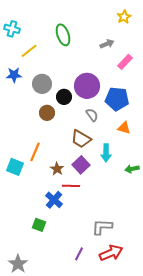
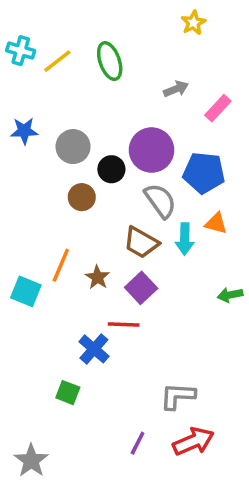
yellow star: (124, 17) -> (193, 23), moved
gray arrow: (107, 44) -> (176, 89), moved
yellow line: (29, 51) -> (57, 61), moved
gray semicircle: (92, 115) -> (160, 201), size x1.5
cyan arrow: (106, 153) -> (185, 239), moved
brown star: (57, 169) -> (97, 277), moved

